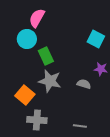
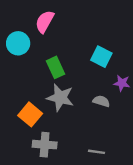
cyan circle: (27, 39) -> (18, 43), moved
cyan square: (96, 39) -> (101, 57), moved

